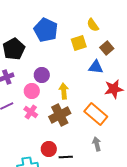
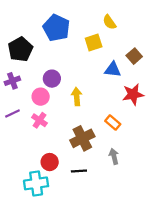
brown square: (107, 48) -> (134, 56), moved
orange rectangle: (96, 114) -> (113, 123), size x0.6
brown cross: (60, 115) -> (82, 138), moved
red circle: (49, 149) -> (50, 162), moved

